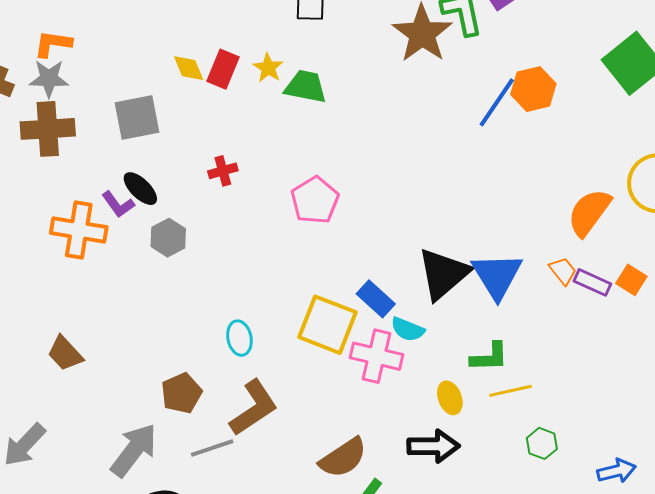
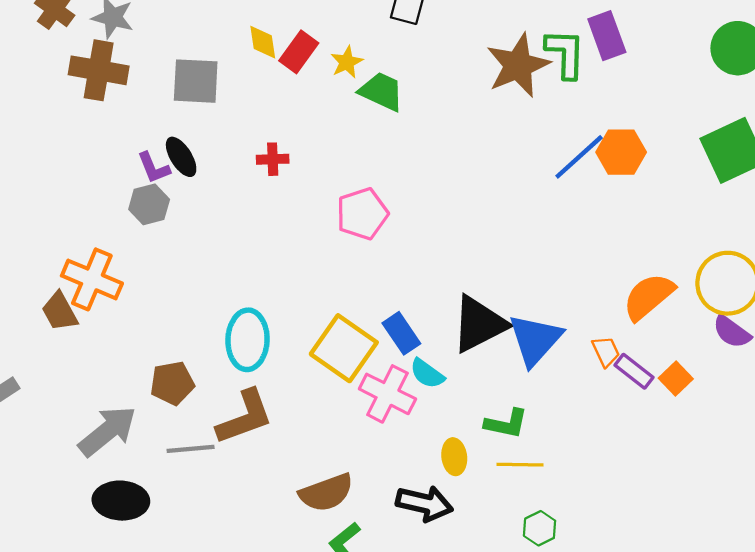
orange cross: (79, 230) -> (92, 279), moved
gray hexagon: (168, 238) -> (149, 204), moved
cyan ellipse: (239, 338) -> (248, 340), size x1.6

